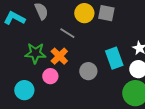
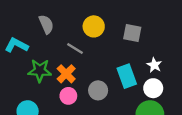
gray square: (106, 13) -> (132, 33), moved
cyan L-shape: (14, 18) -> (17, 45), moved
pink circle: (50, 76) -> (68, 96), moved

